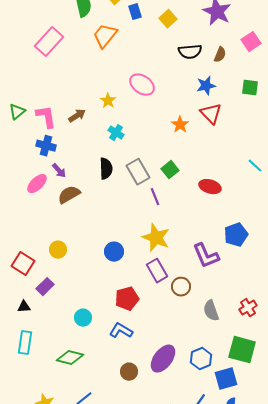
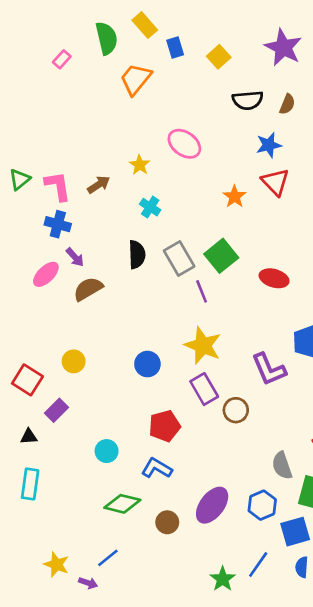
pink rectangle: (49, 42) -> (62, 59), moved, size x0.5
green square: (170, 170) -> (221, 256), size x1.4
gray semicircle: (211, 311) -> (282, 466), moved
green diamond: (70, 358) -> (122, 504), moved

